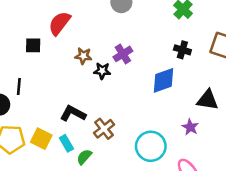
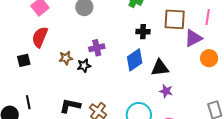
purple cross: (123, 54) -> (97, 48), turned 35
black line: (19, 86) -> (28, 102), moved
black triangle: (207, 100) -> (160, 68), moved

